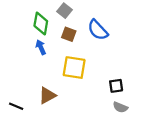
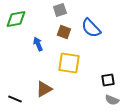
gray square: (64, 11) -> (60, 10), turned 32
green diamond: (41, 24) -> (16, 19), moved, turned 70

